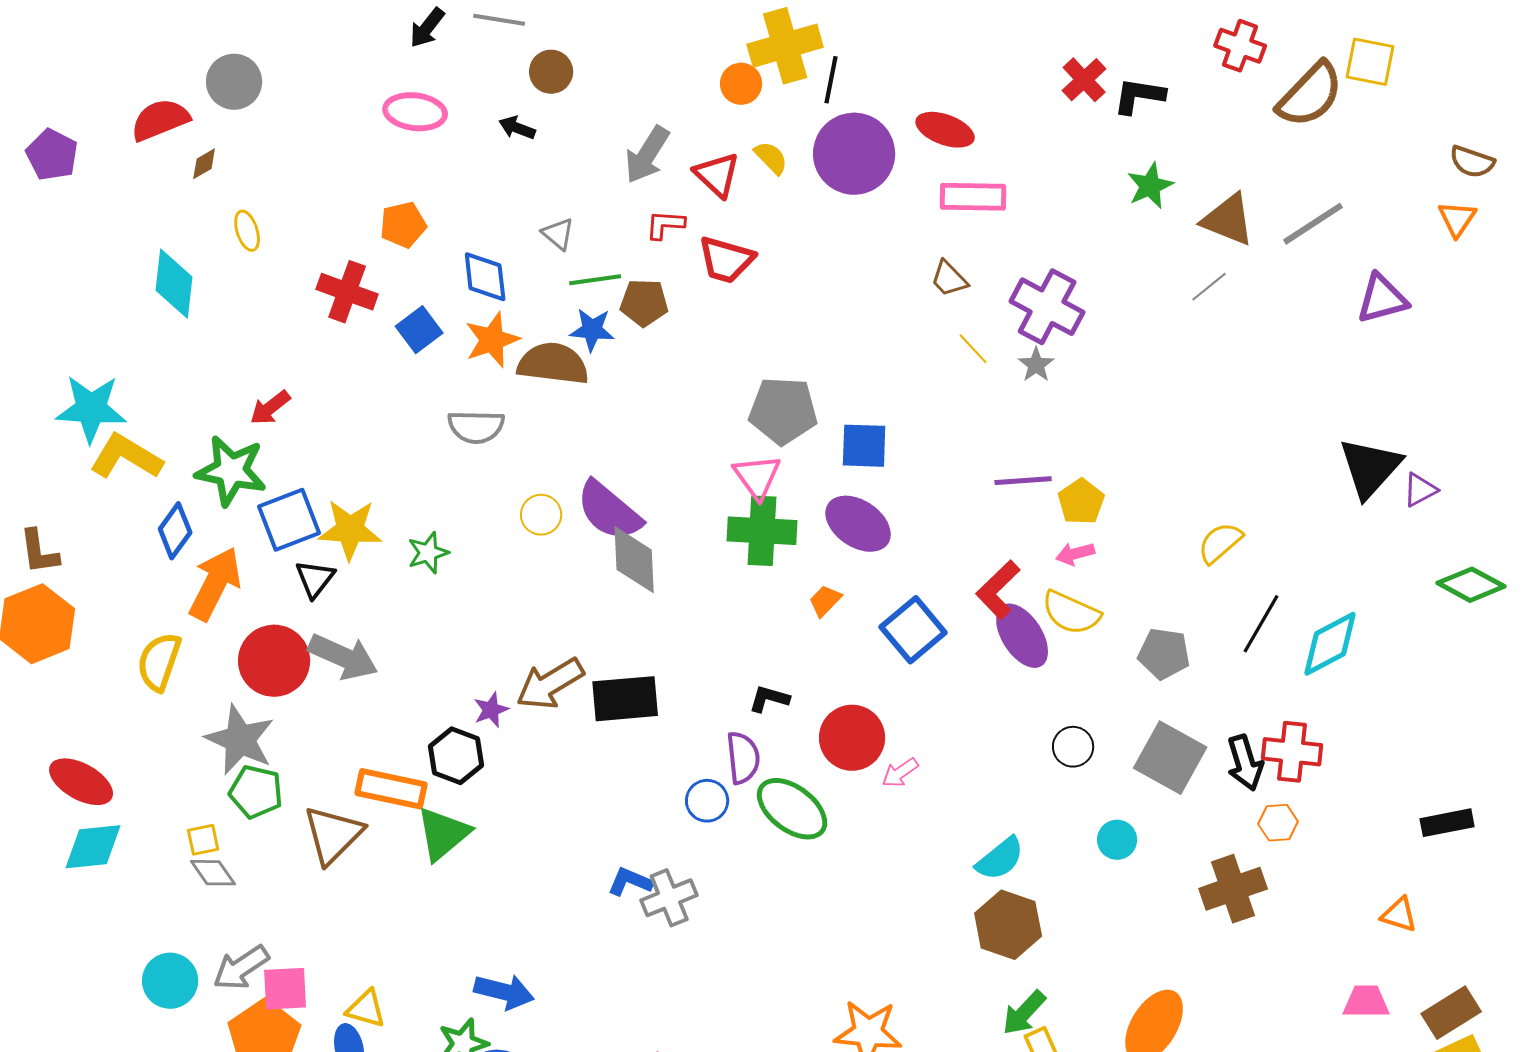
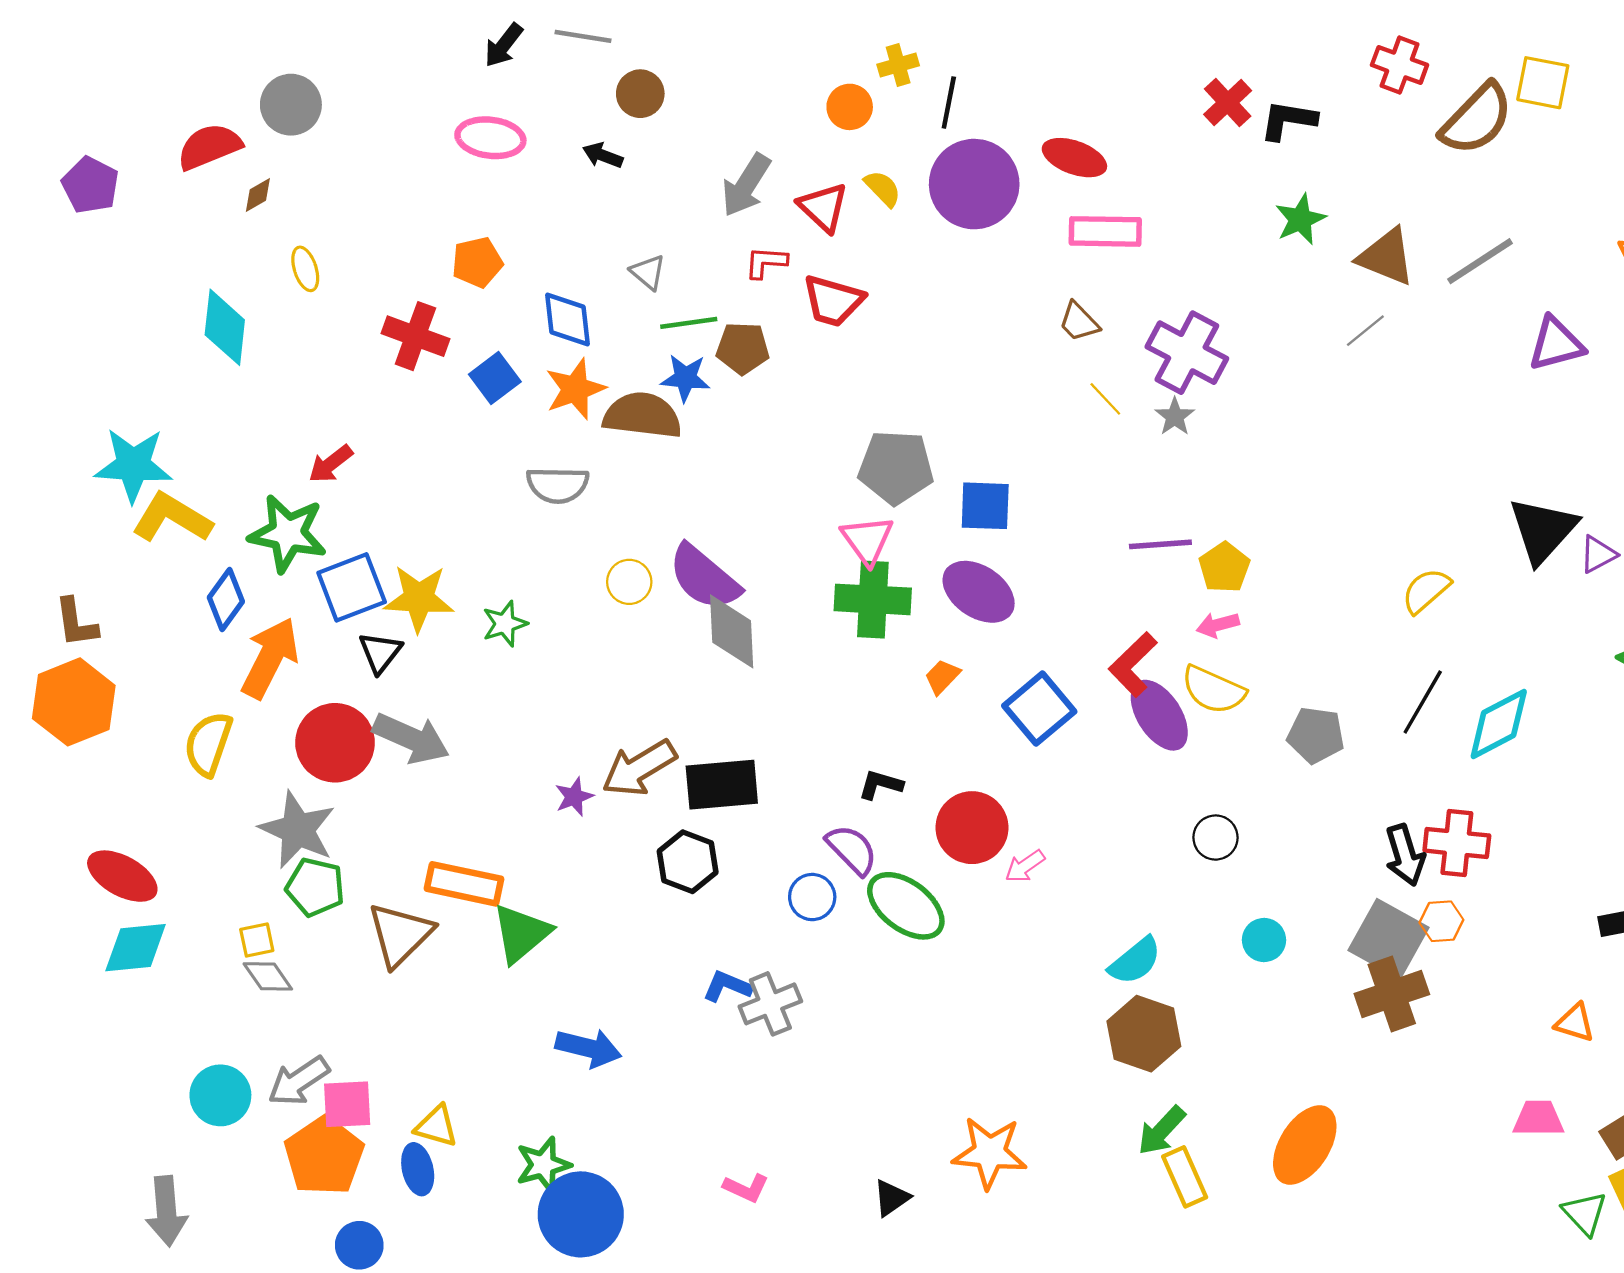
yellow cross: (785, 46) -> (898, 65), size x0.5
yellow semicircle: (1220, 543) -> (1426, 591), moved
black hexagon: (456, 756) -> (688, 862), moved
purple semicircle: (743, 758) -> (852, 850), turned -38
gray square: (1170, 758) -> (1389, 939), moved
blue arrow: (504, 992) -> (588, 1048), moved

